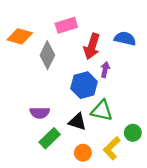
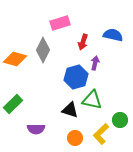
orange diamond: (20, 36) -> (15, 59), moved
red arrow: (92, 46) -> (83, 42), size x0.7
purple semicircle: (40, 113) -> (36, 129), moved
green rectangle: (50, 138) -> (13, 104), moved

